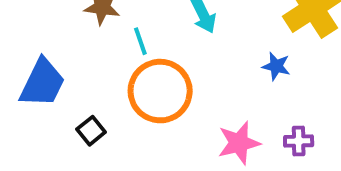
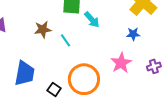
orange circle: (160, 91) -> (84, 79), moved
pink star: (239, 143) -> (121, 63), moved

